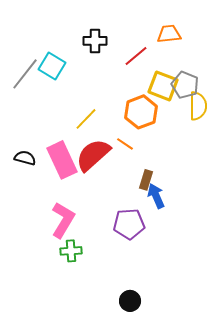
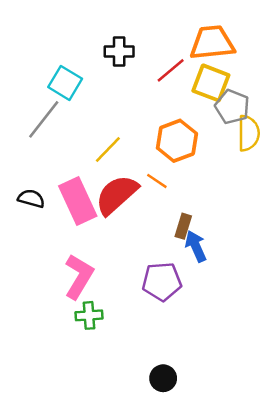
orange trapezoid: (169, 34) -> (212, 43), size x1.5
gray line: (25, 74) -> (44, 119), moved
yellow square: (163, 86) -> (211, 83), moved

